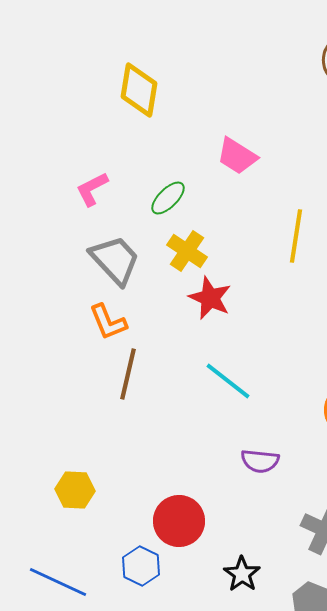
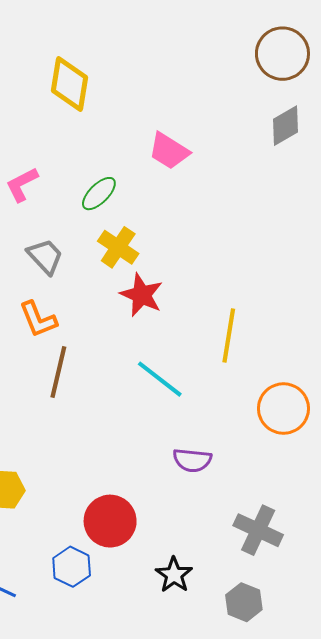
yellow line: (296, 236) -> (229, 336), moved
gray trapezoid: (115, 260) -> (45, 256), size x0.7

